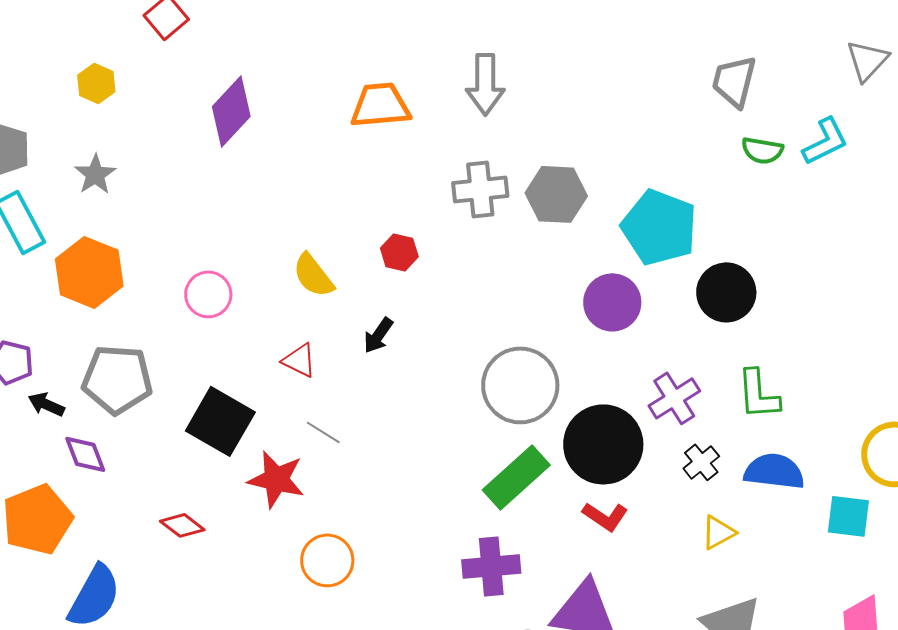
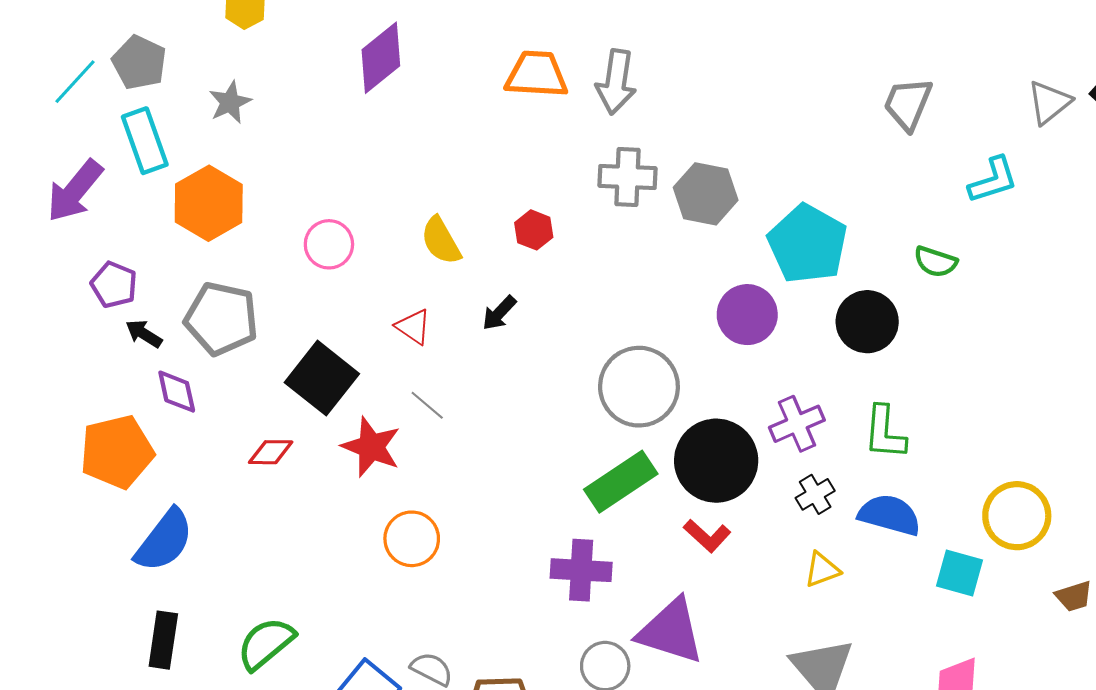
gray arrow: (485, 84) -> (616, 82), moved
green semicircle: (762, 150) -> (935, 262), moved
red diamond: (182, 525) -> (271, 452), moved, turned -45

